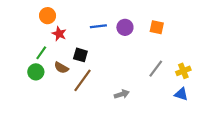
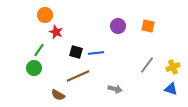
blue line: (98, 26) -> (96, 53), moved
brown semicircle: (61, 68) -> (58, 95), moved
brown line: (83, 80) -> (78, 76), turned 30
gray arrow: (122, 94) -> (115, 89), turned 32

